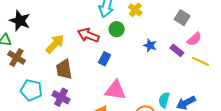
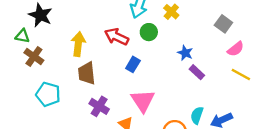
yellow arrow: (55, 44) -> (78, 44), turned -40
purple rectangle: (177, 50) -> (197, 72), moved
pink triangle: (115, 90) -> (143, 101), turned 45
purple cross: (61, 97) -> (99, 106), moved

